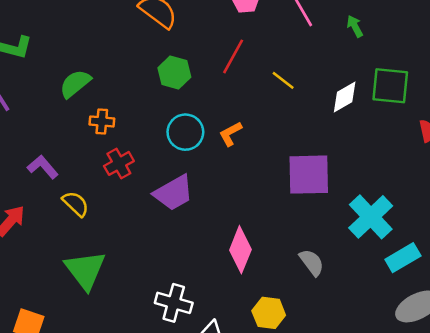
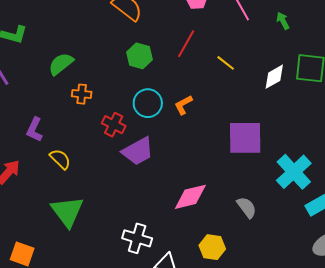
red cross: (119, 163) -> (114, 125), moved, turned -35
purple L-shape: (43, 167) -> (34, 130), turned -115
pink diamond: (240, 250) -> (190, 197), turned 54

